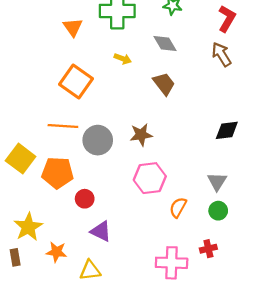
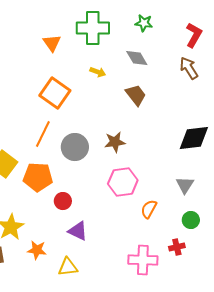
orange line: (63, 126) -> (43, 134), turned -68
black diamond: (227, 130) -> (194, 138), size x1.4
green circle: (218, 211) -> (191, 220), moved

